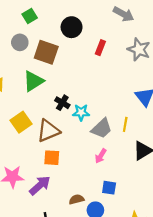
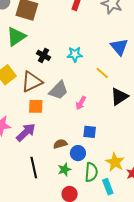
cyan star: (81, 112) -> (75, 54), moved
yellow line: (125, 124) -> (102, 73), turned -56
gray trapezoid: (102, 128) -> (58, 90), moved

